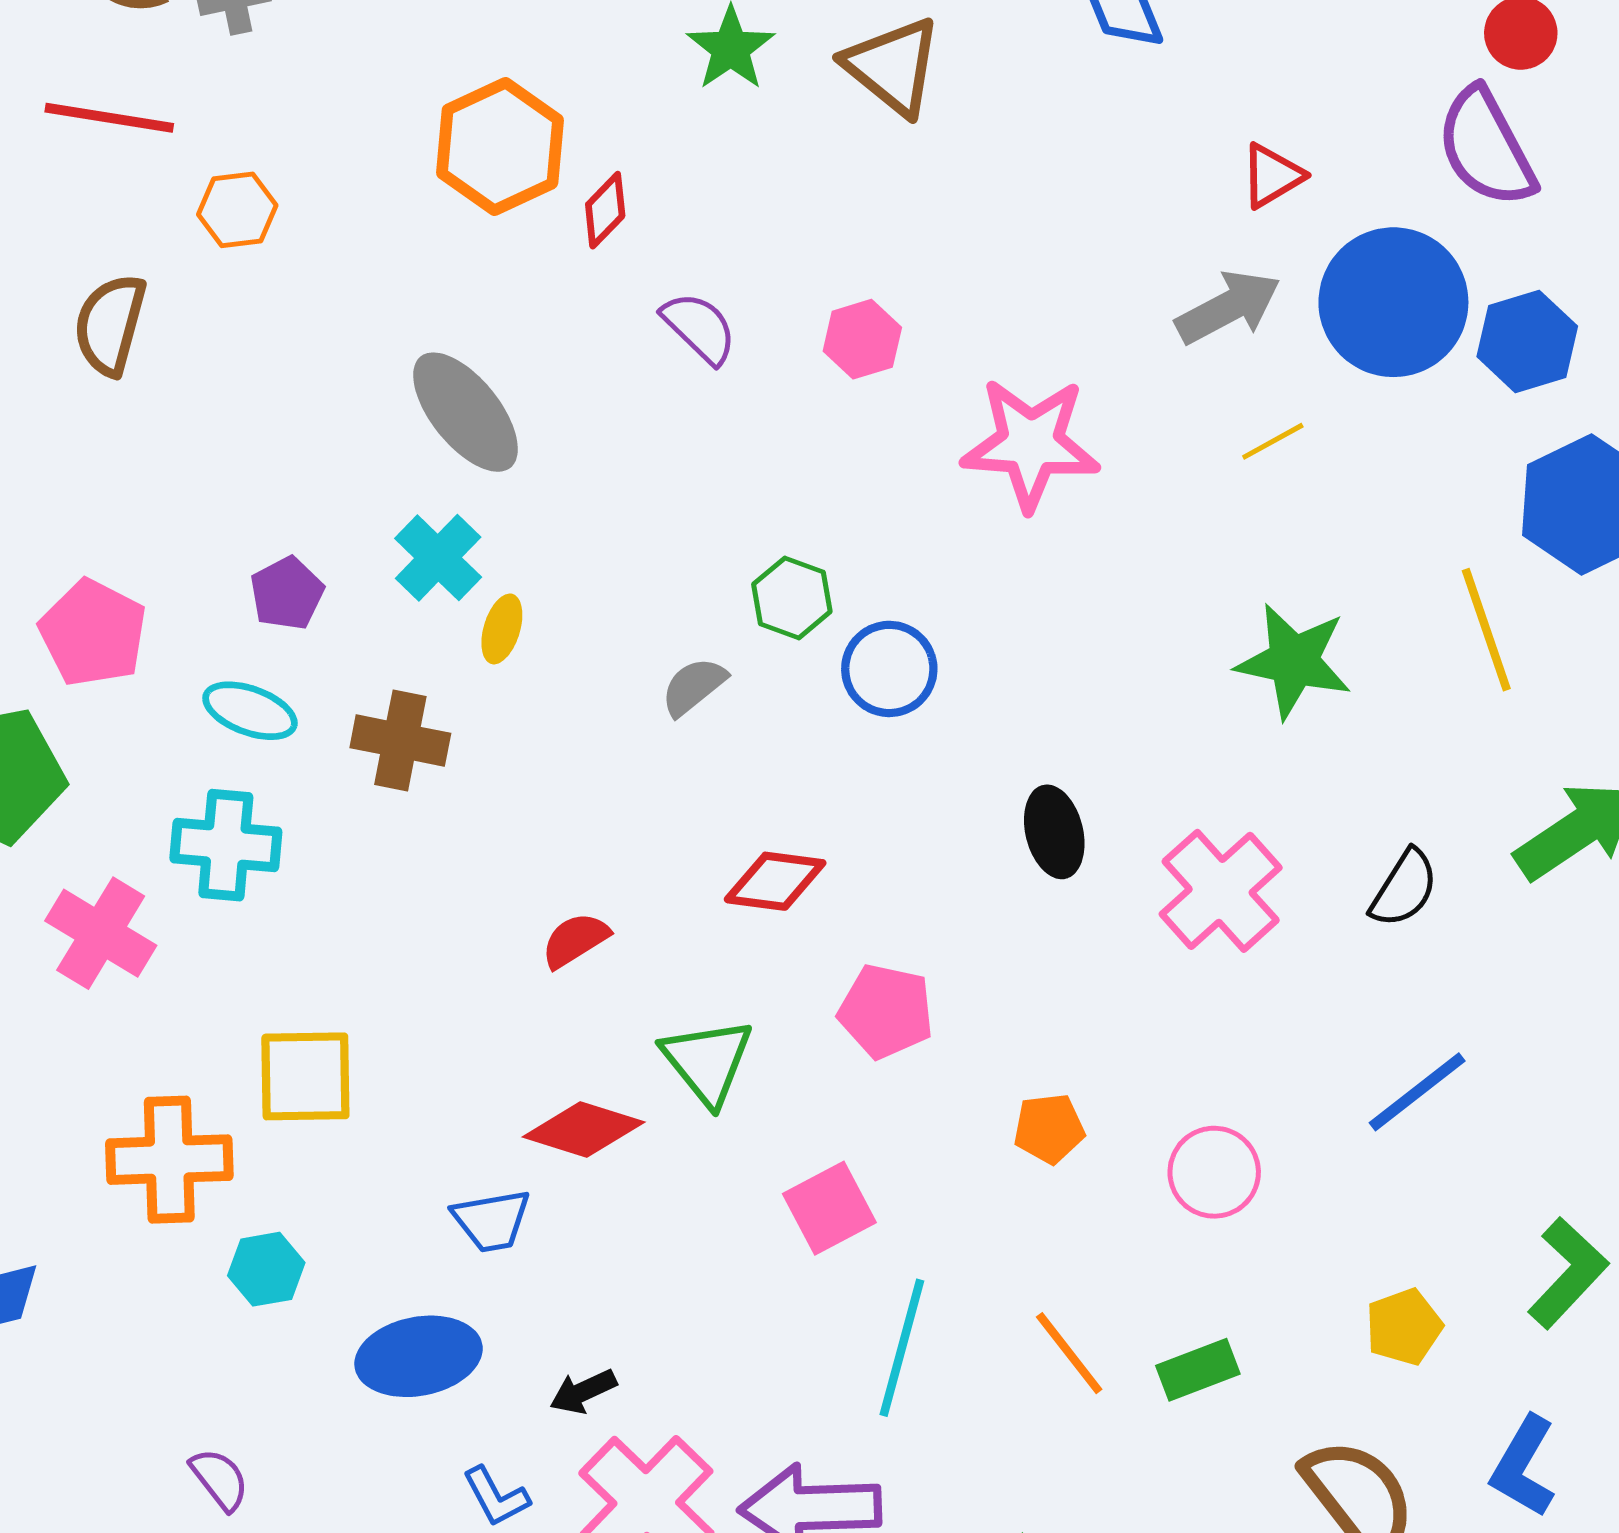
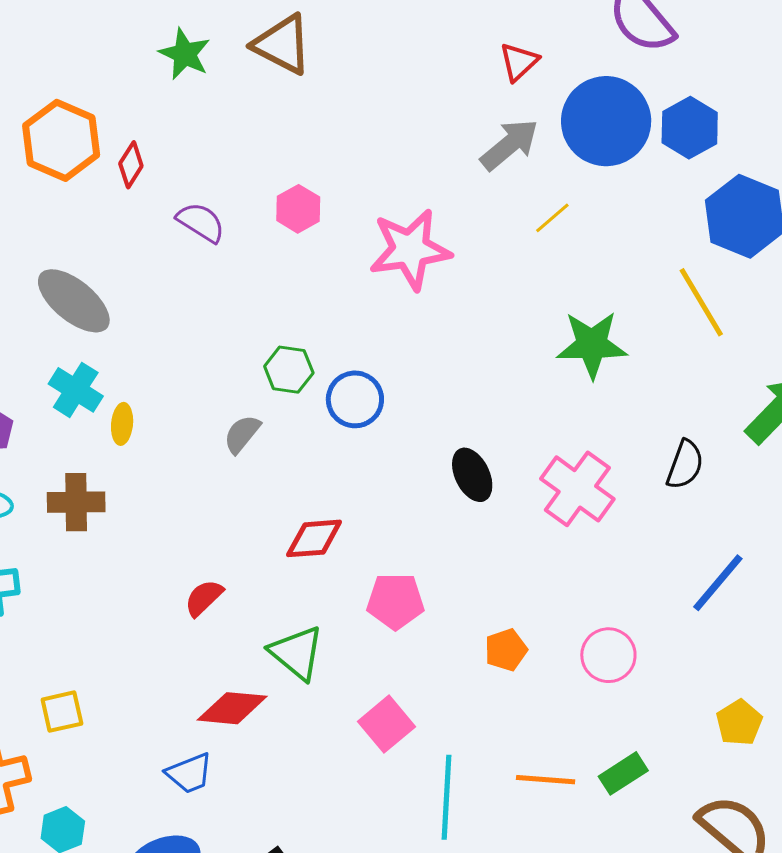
yellow square: (305, 1076) -> (62, 712), size x0.7
orange line: (1069, 1353) -> (546, 780), turned -36

